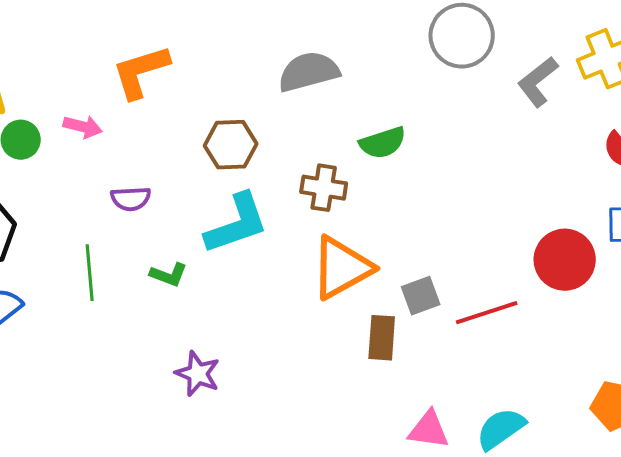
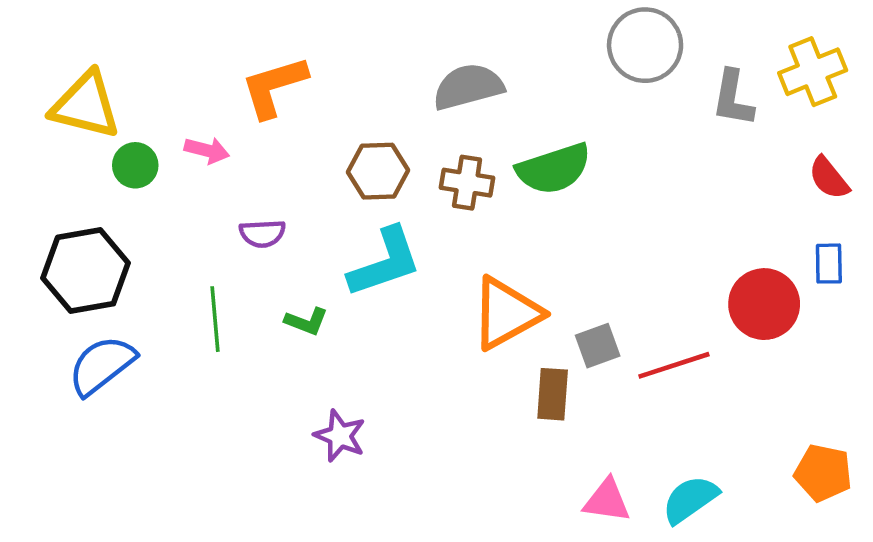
gray L-shape: (538, 82) -> (733, 98), turned -42
green semicircle: (383, 143) -> (554, 169), size x1.4
brown cross: (324, 188) -> (467, 183), moved

